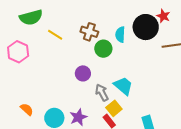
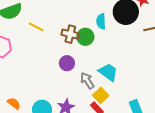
brown cross: (89, 32) -> (70, 34), moved

